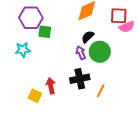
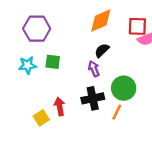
green square: (45, 32) -> (53, 62), moved
green circle: (100, 52) -> (124, 88), moved
yellow square: (35, 96) -> (41, 118), turned 32

